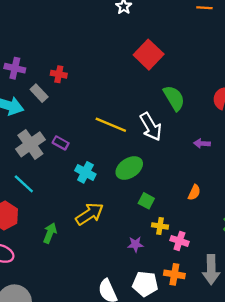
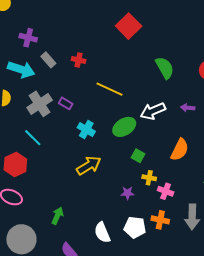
red square: (149, 55) -> (129, 26), moved
red cross: (59, 74) -> (79, 60), moved
white arrow: (151, 127) -> (153, 111), moved, turned 95
orange semicircle: (194, 192) -> (180, 150), size x1.6
green arrow: (50, 233) -> (57, 216), moved

